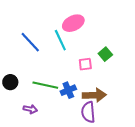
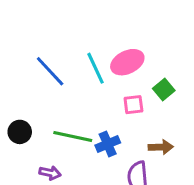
pink ellipse: (73, 23) -> (127, 62), moved
brown arrow: (94, 95) -> (161, 147), moved, size x0.7

